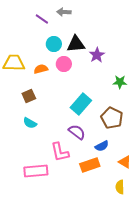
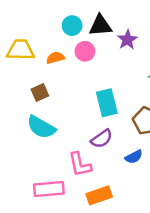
cyan rectangle: (81, 104) -> (107, 103), turned -55
cyan semicircle: (30, 123) -> (41, 127), size x1.6
purple semicircle: (77, 132) -> (102, 139), turned 108
orange rectangle: (90, 165) -> (99, 195), moved

